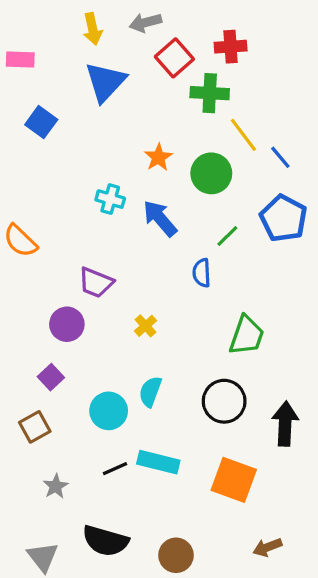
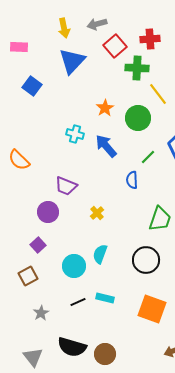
cyan rectangle: (158, 462) -> (105, 298), size x0.7
brown circle: (176, 555) -> (105, 354), moved

